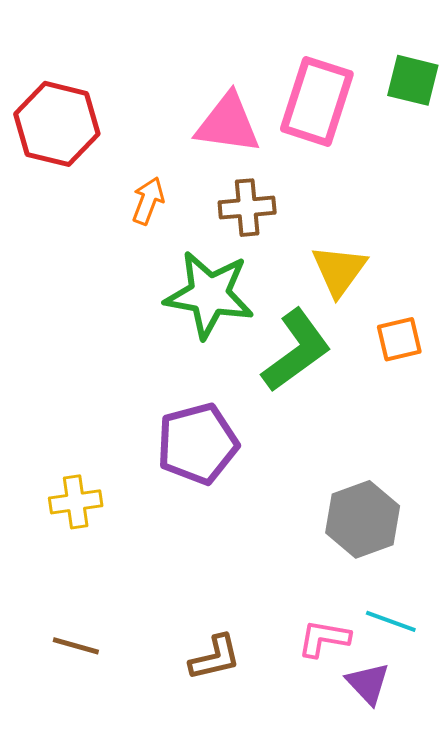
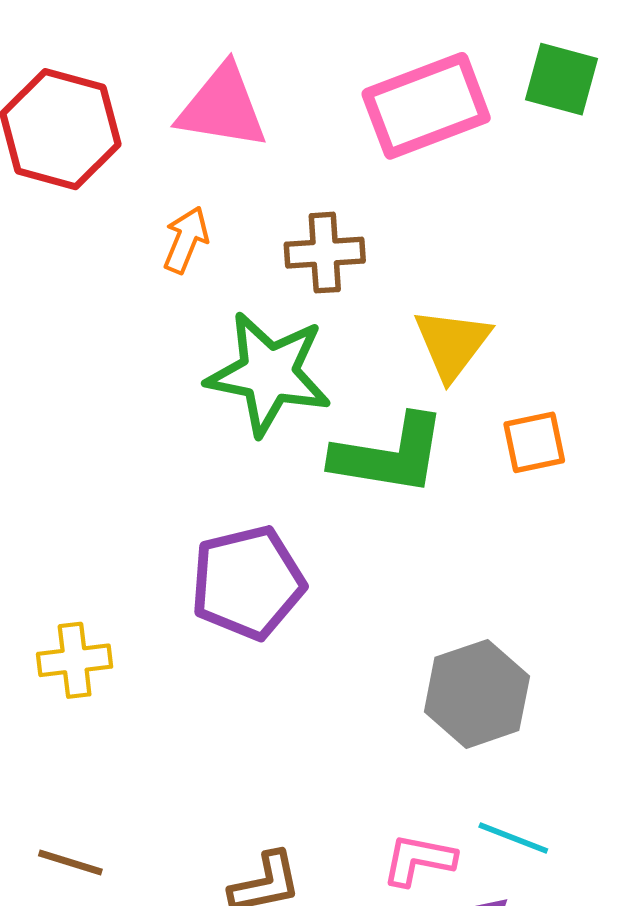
pink rectangle: (317, 101) -> (426, 106), turned 50
pink triangle: (228, 124) -> (222, 107), moved
green L-shape: (296, 350) -> (389, 455), turned 44

